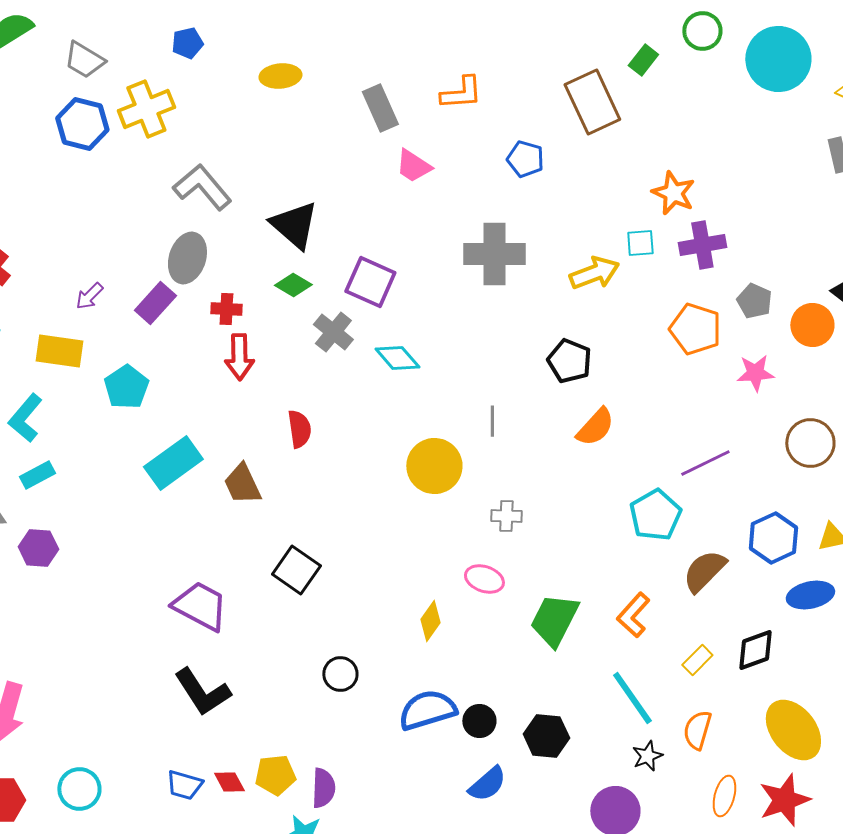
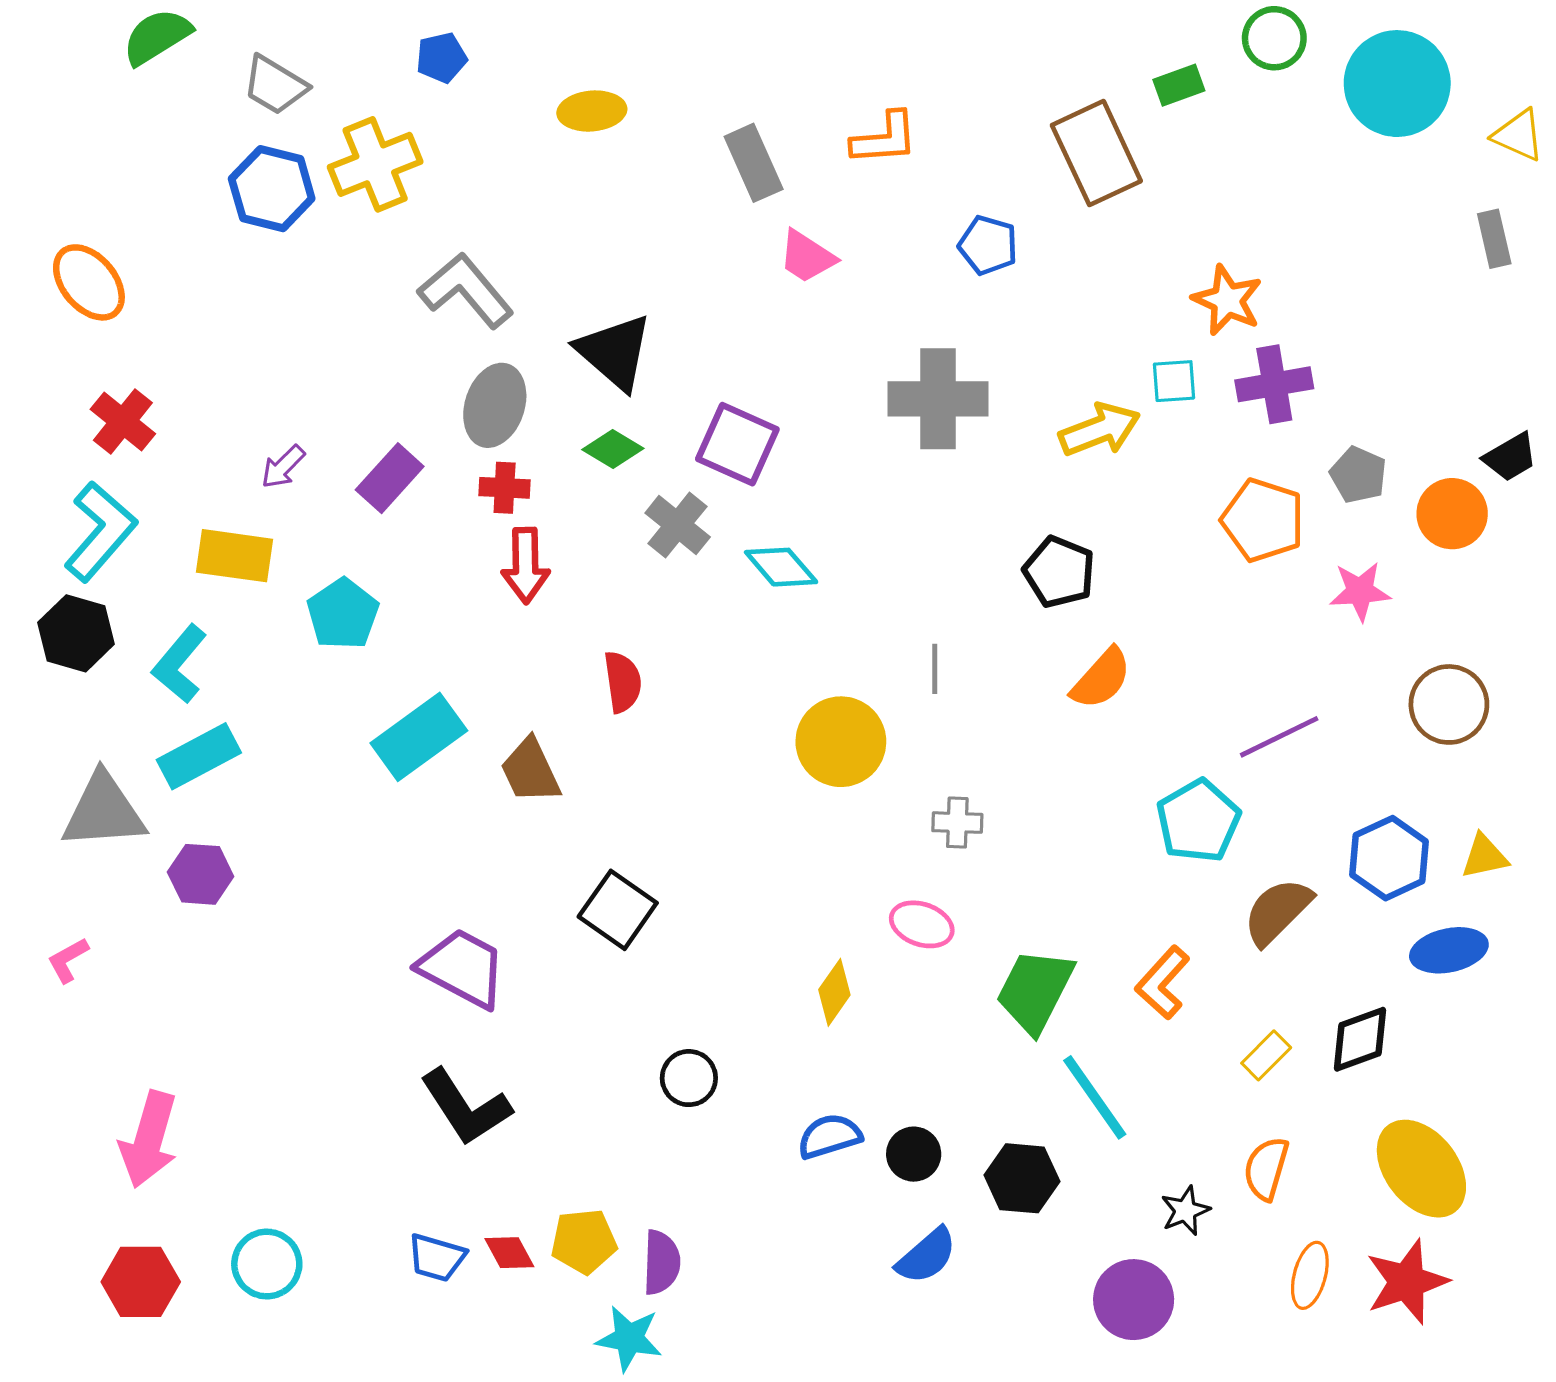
green rectangle: (643, 60) -> (1179, 85), turned 32
gray ellipse: (187, 258) -> (495, 405), moved
cyan rectangle: (37, 475) -> (199, 756), size x1.4
cyan line: (632, 698) -> (1095, 1097), moved
blue semicircle: (427, 710) -> (830, 1136), size x0.7

